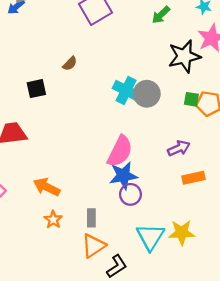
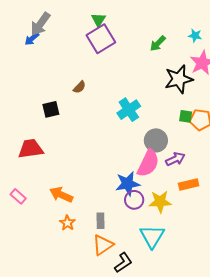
cyan cross: (126, 90) -> (129, 110), turned 30
gray circle: (147, 94) -> (156, 140), moved
pink semicircle: (120, 151) -> (148, 163), moved
yellow star: (182, 233) -> (160, 202), moved

